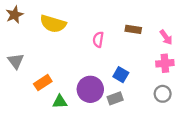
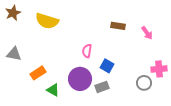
pink semicircle: (98, 40) -> (87, 51), moved
gray triangle: (16, 61) -> (14, 54), turned -42
pink cross: (165, 63) -> (159, 69), moved
green triangle: (60, 102) -> (53, 90), turned 32

